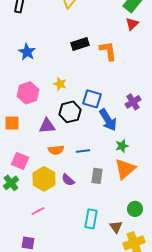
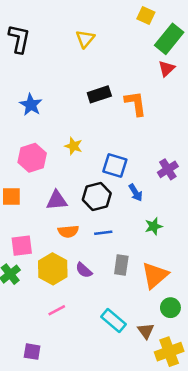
black hexagon: (70, 112) -> (97, 196), moved
blue arrow: (108, 120) -> (136, 193), size x0.6
pink square: (20, 161) -> (22, 246), turned -30
orange triangle: (125, 169) -> (155, 275), moved
pink line: (38, 211) -> (57, 310), moved
cyan rectangle: (91, 219) -> (114, 321), turned -60

